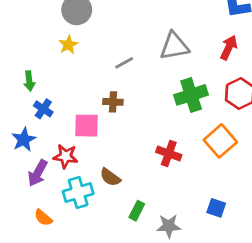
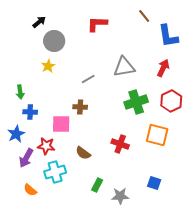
blue cross: (43, 109) -> (30, 112), turned -32
orange square: (220, 141) -> (157, 135), turned -35
brown semicircle: (110, 177) -> (83, 153), moved

